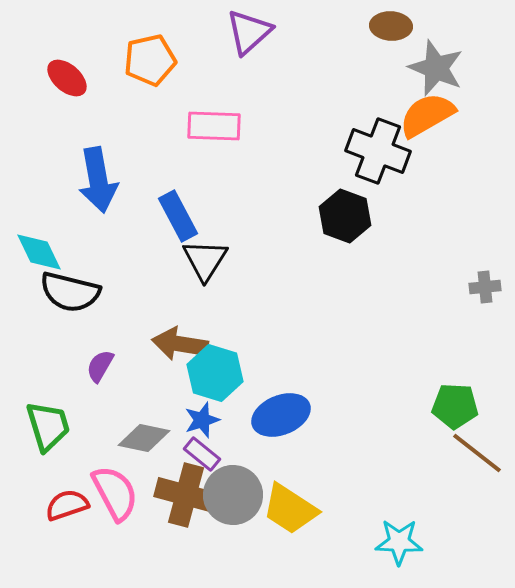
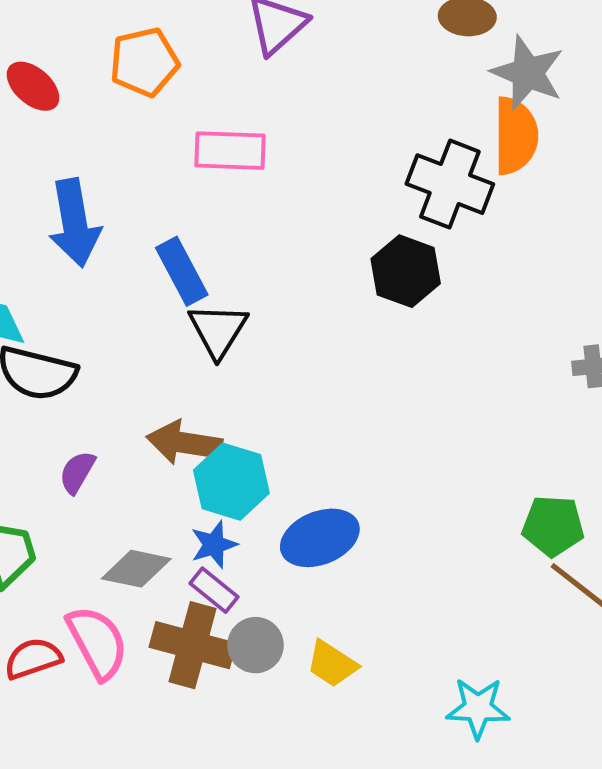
orange semicircle: (427, 115) -> (516, 136), turned 120
gray circle: (233, 495) -> (255, 645), size x0.7
yellow trapezoid: (290, 509) -> (332, 664), size x0.7

